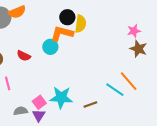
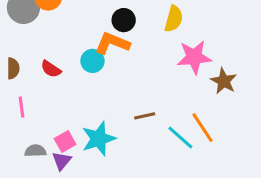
yellow semicircle: (81, 24) -> (174, 19), moved
pink star: (134, 31) -> (194, 57), moved, size x1.6
cyan star: (61, 97) -> (99, 139), turned -30
brown line: (90, 104) -> (145, 116), moved

